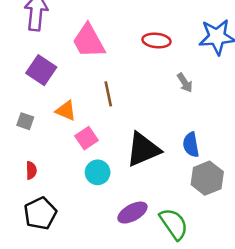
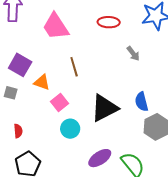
purple square: (41, 70) -> (20, 65), moved

